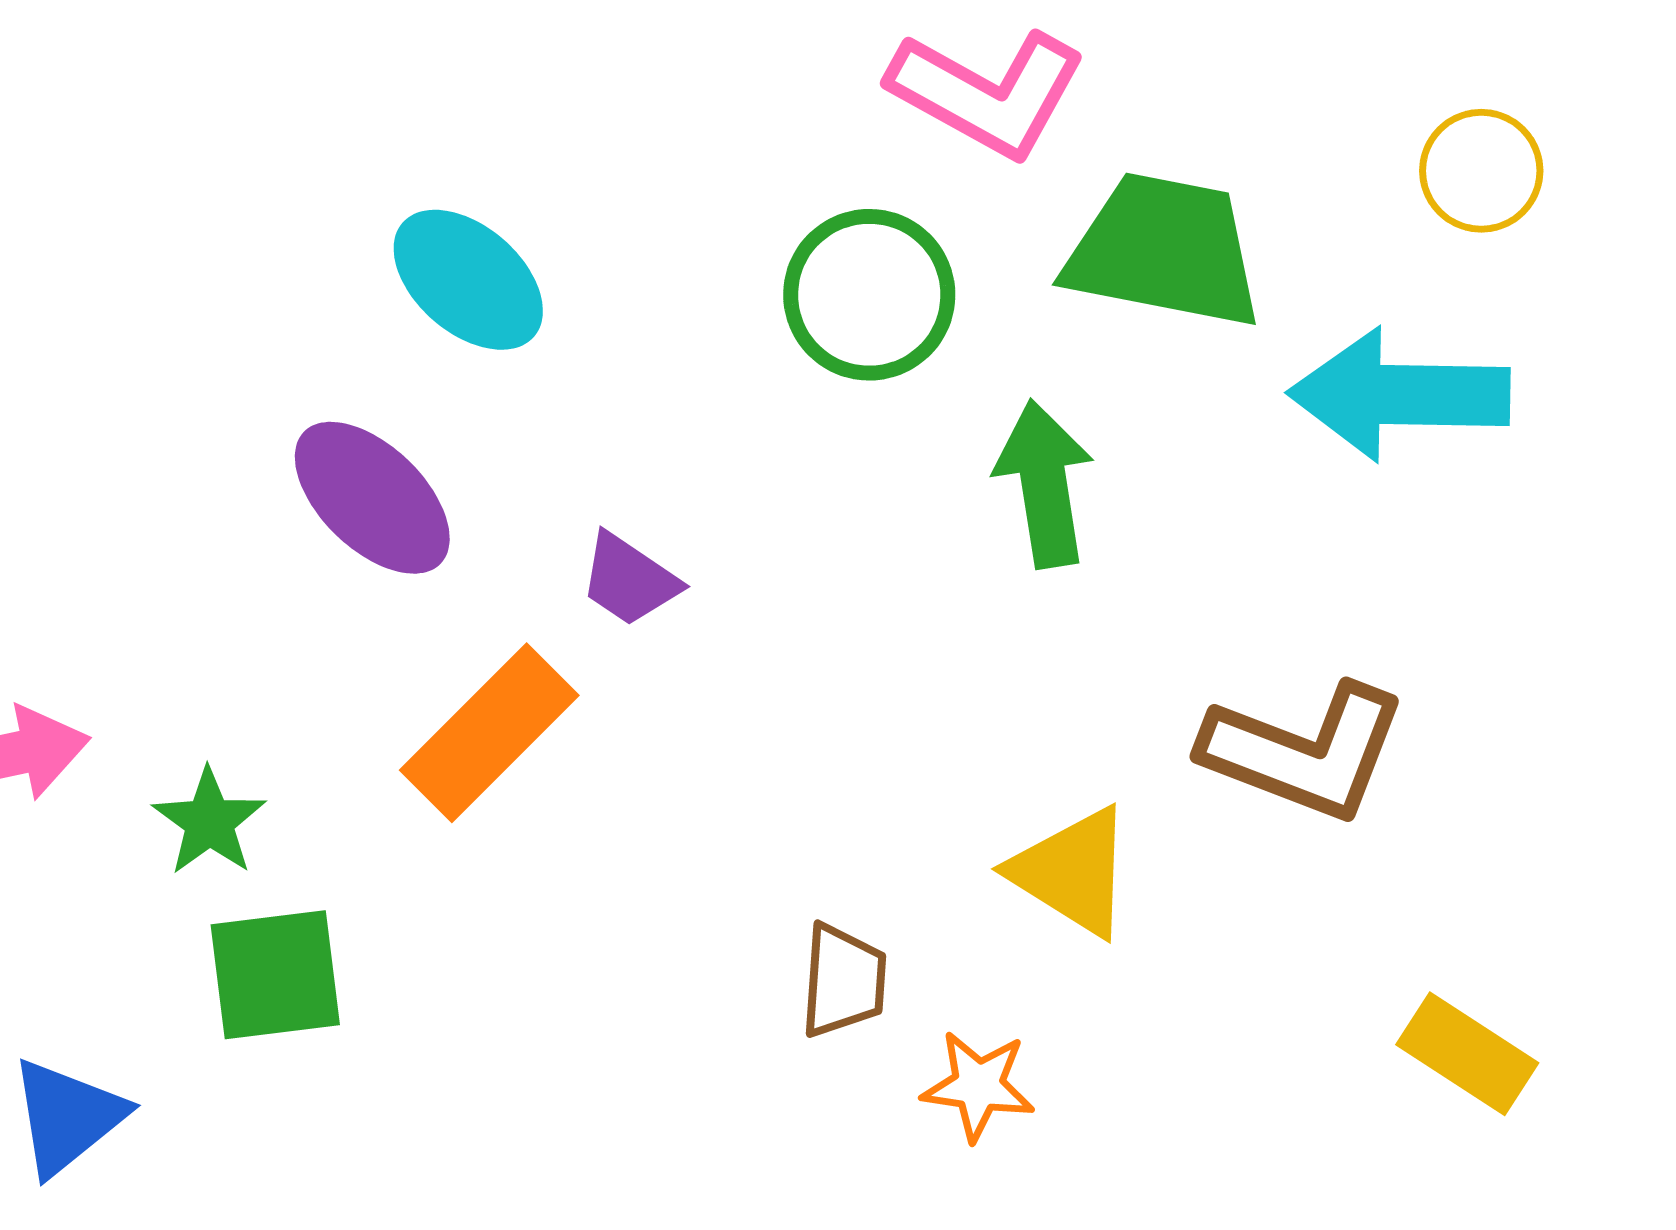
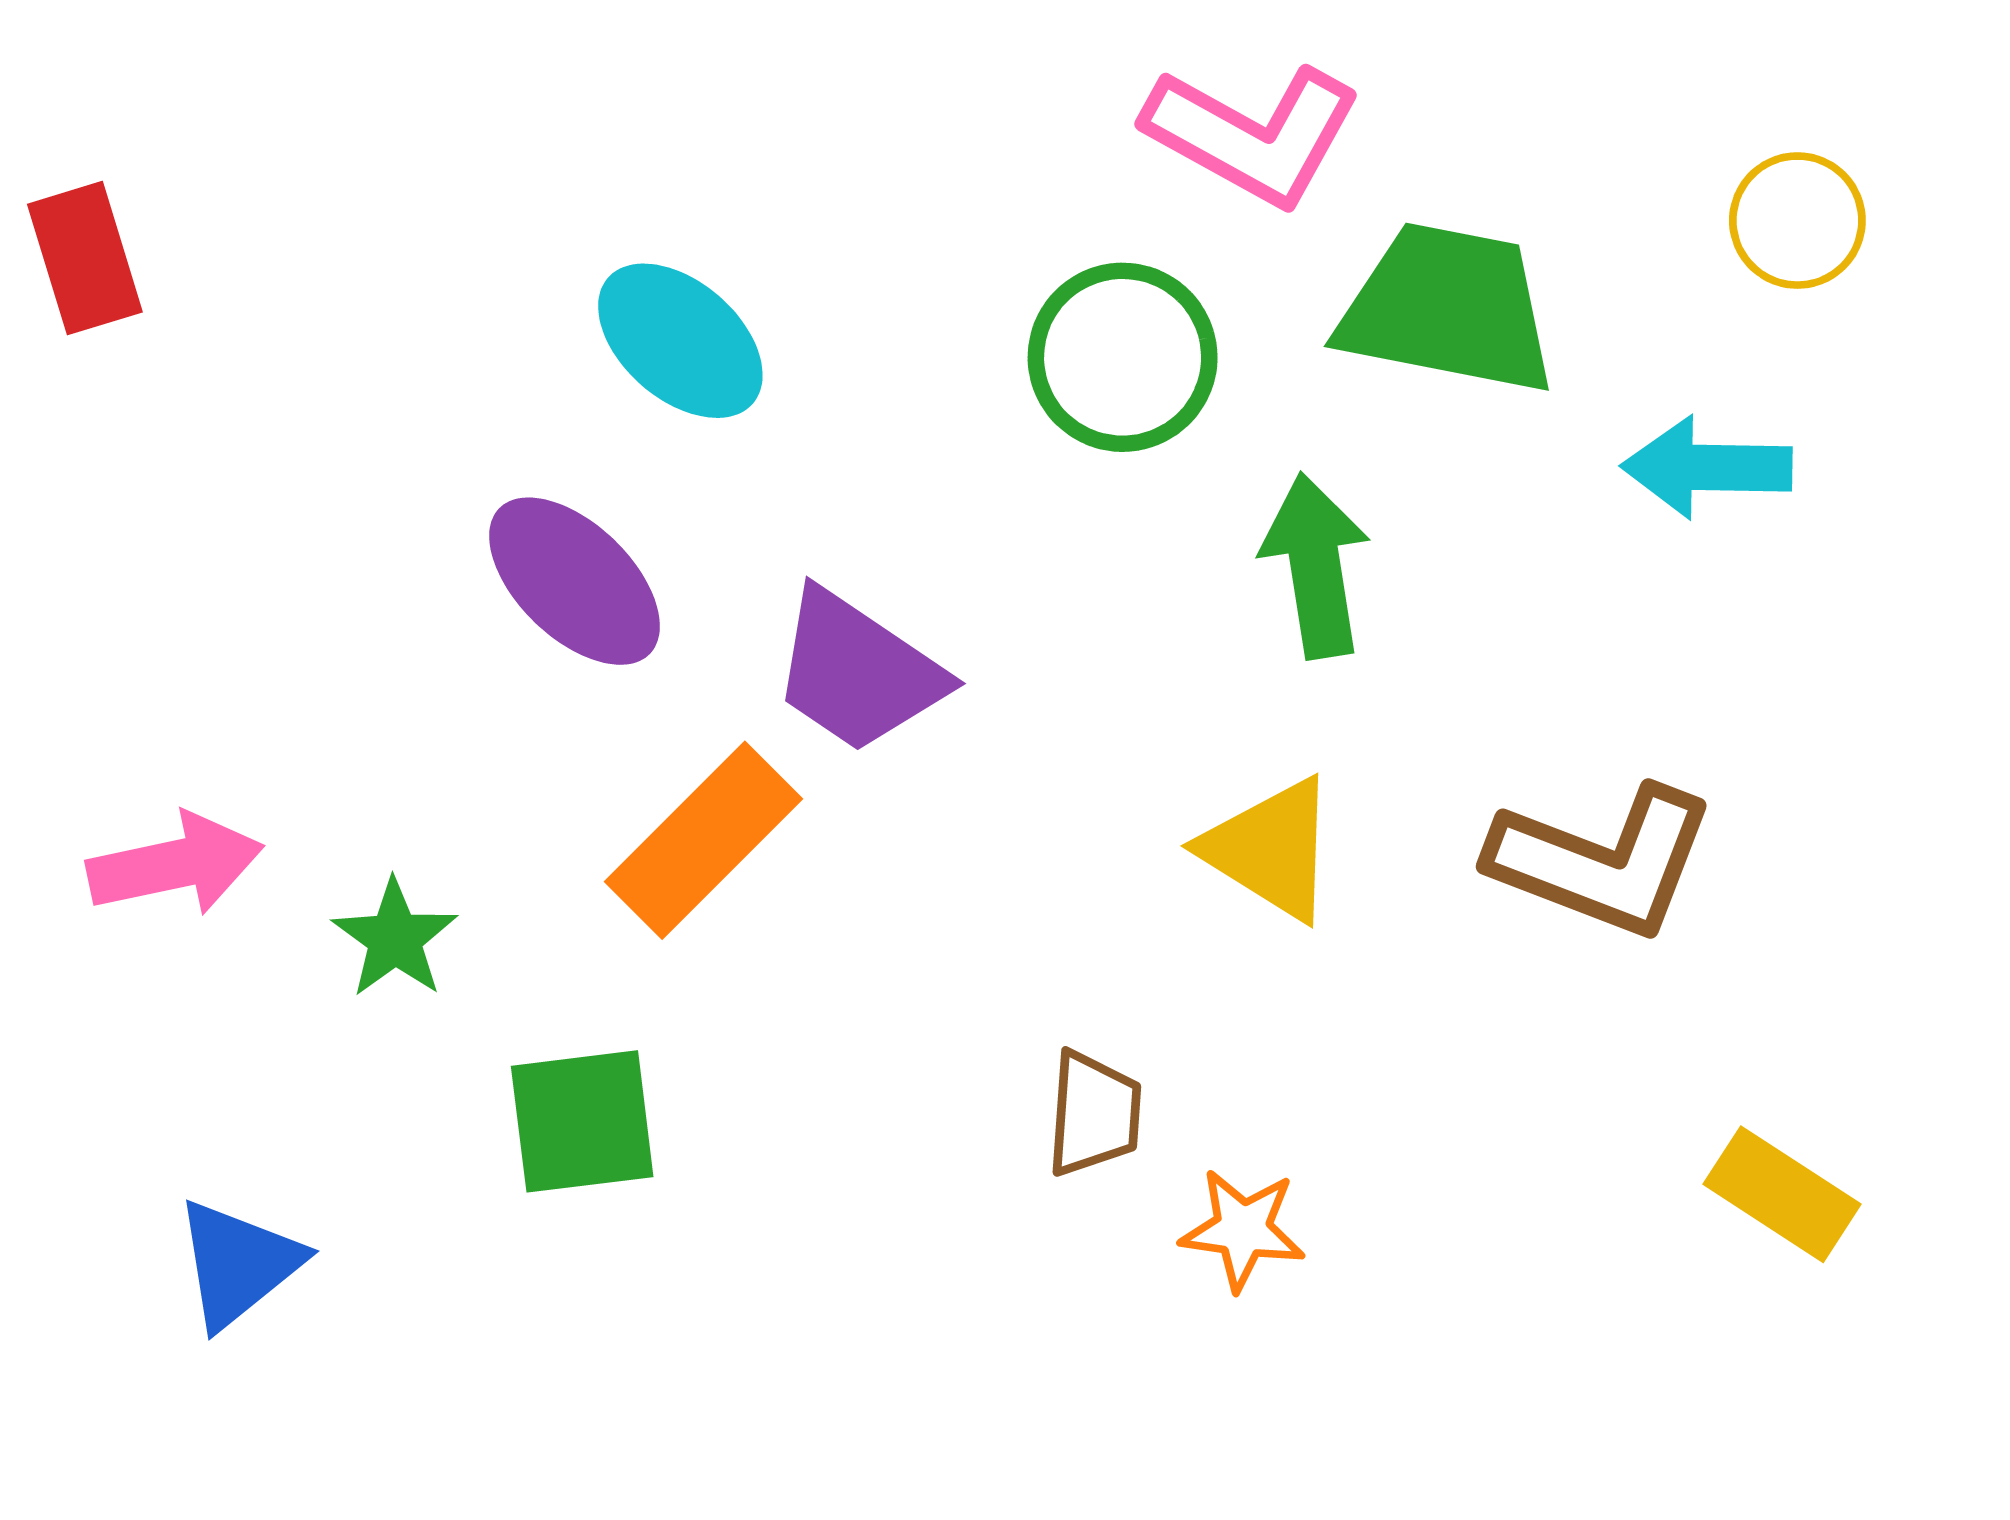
cyan arrow: (1399, 395) -> (1707, 468), size x0.7
purple trapezoid: (629, 580) -> (858, 672), size x1.6
yellow triangle: (1072, 872) -> (1270, 849), moved
green square: (275, 975) -> (582, 1121), moved

